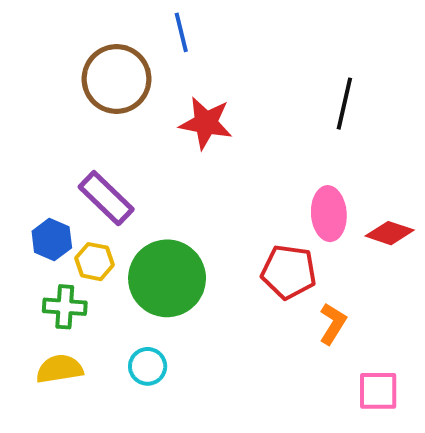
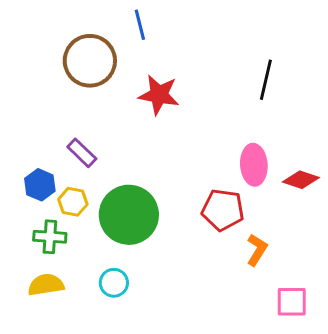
purple rectangle: (106, 198) -> (82, 153), size x0.7

